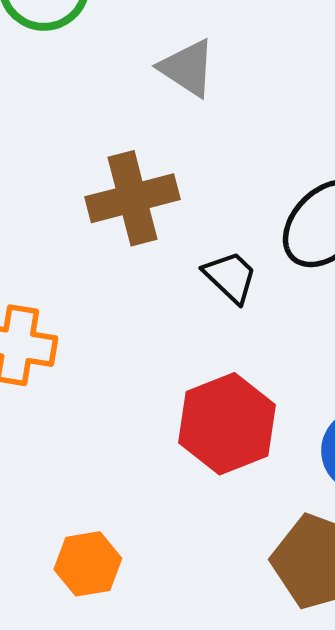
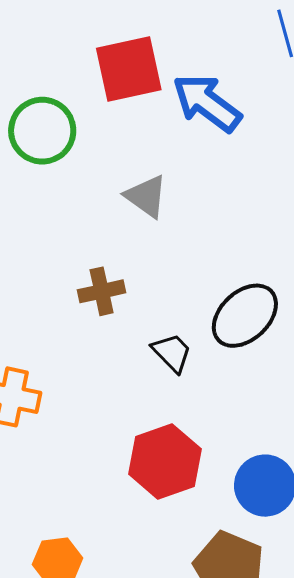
brown cross: (133, 198) -> (102, 291), size x0.7

